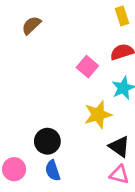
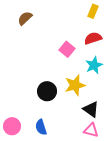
yellow rectangle: (122, 16) -> (93, 11), turned 40
black circle: (47, 141) -> (47, 91), moved

